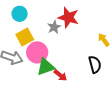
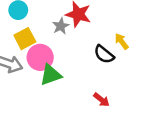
black semicircle: (95, 64) -> (104, 54), moved, turned 144
red arrow: (60, 75) -> (101, 100), moved

